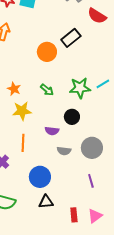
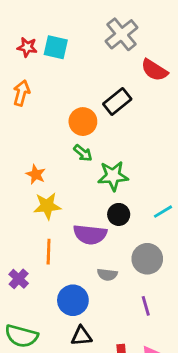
cyan line: (103, 84) -> (163, 212), moved
green star: (80, 88) -> (113, 176), moved
green arrow: (47, 90) -> (83, 153), moved
purple semicircle: (52, 131) -> (90, 234), size x1.6
gray semicircle: (64, 151) -> (107, 275), moved

